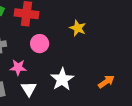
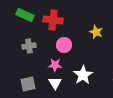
pink star: (18, 67) -> (55, 65), moved

